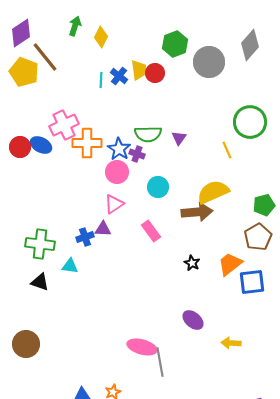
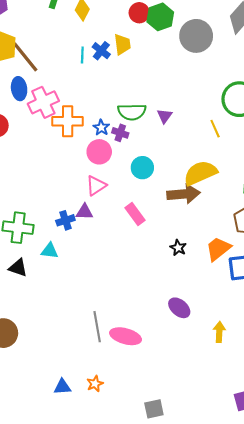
brown line: (45, 57) -> (25, 57), moved
red circle: (155, 73) -> (139, 13), moved
blue ellipse: (41, 145) -> (19, 89), moved, turned 55
blue star: (119, 149) -> (101, 128), size x0.7
yellow arrow: (231, 343) -> (219, 332), turned 90
gray line: (160, 362) -> (97, 327), moved

